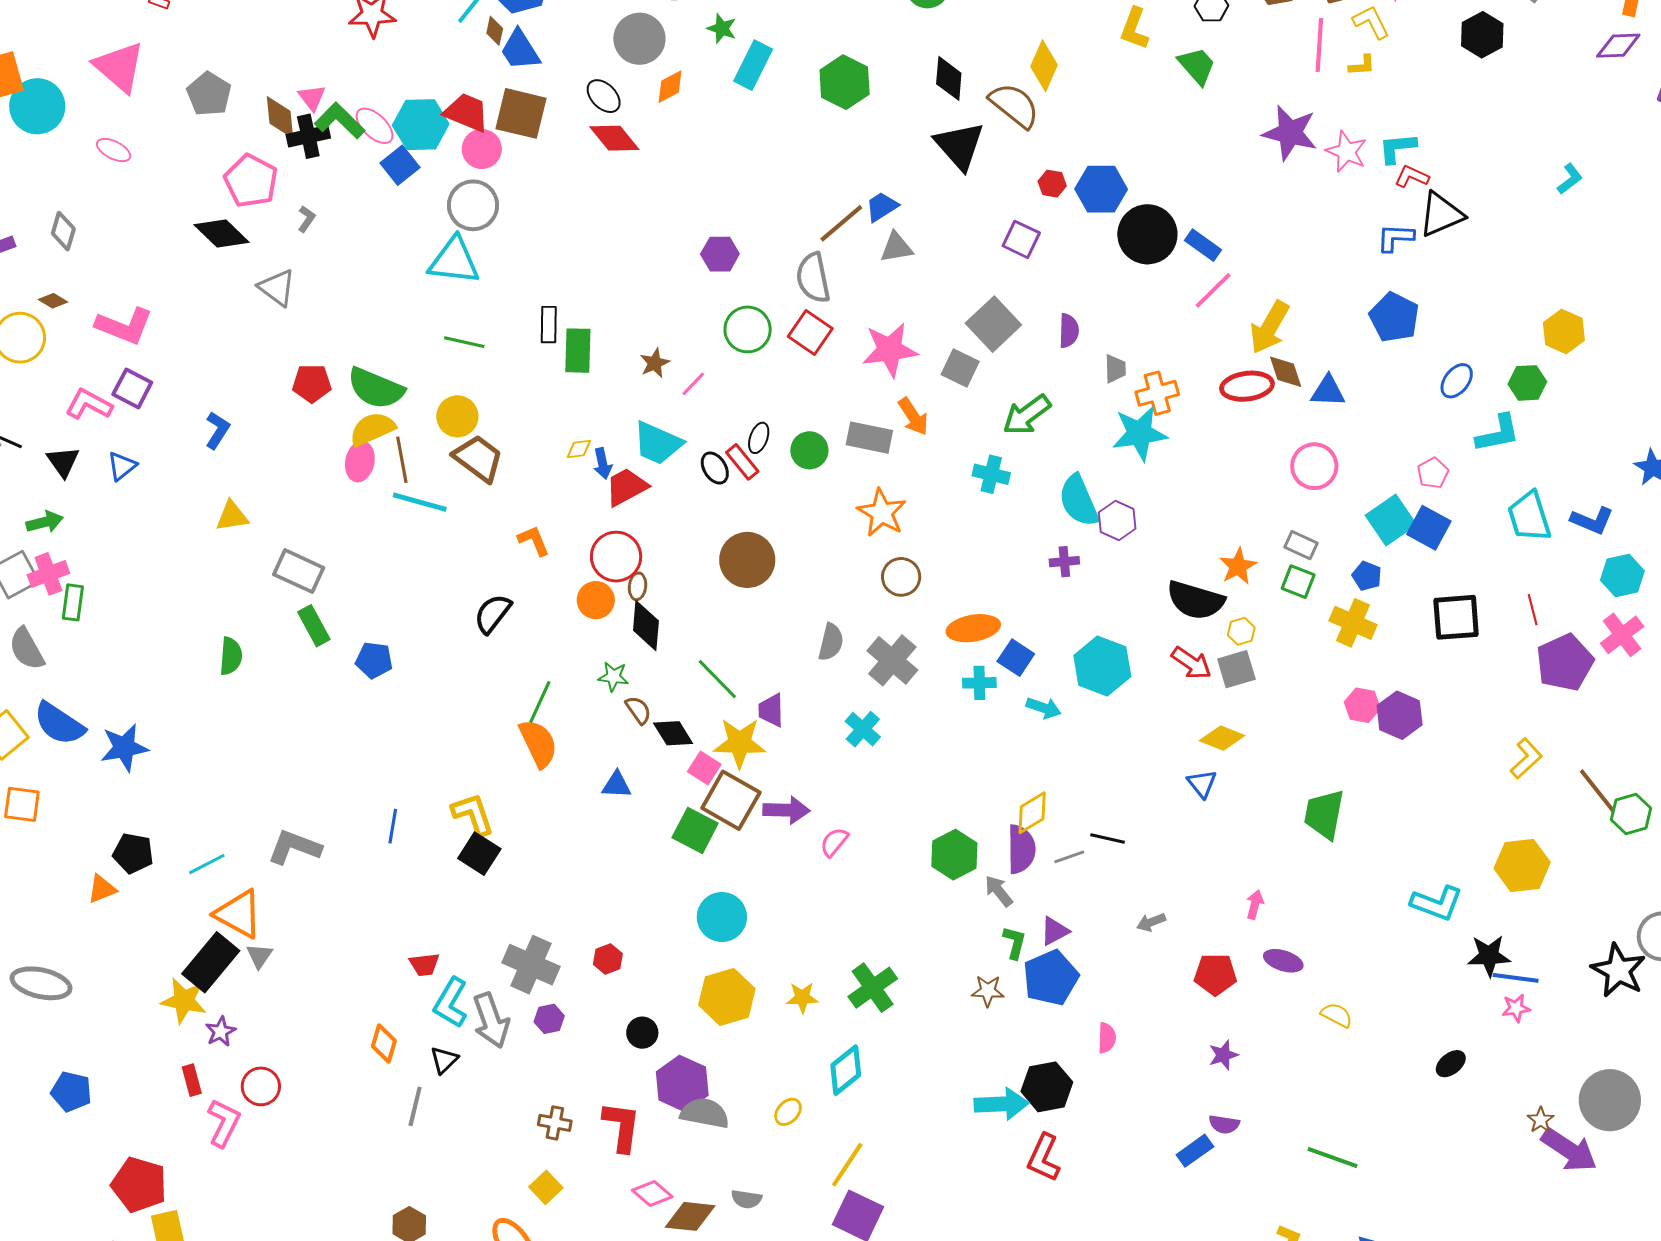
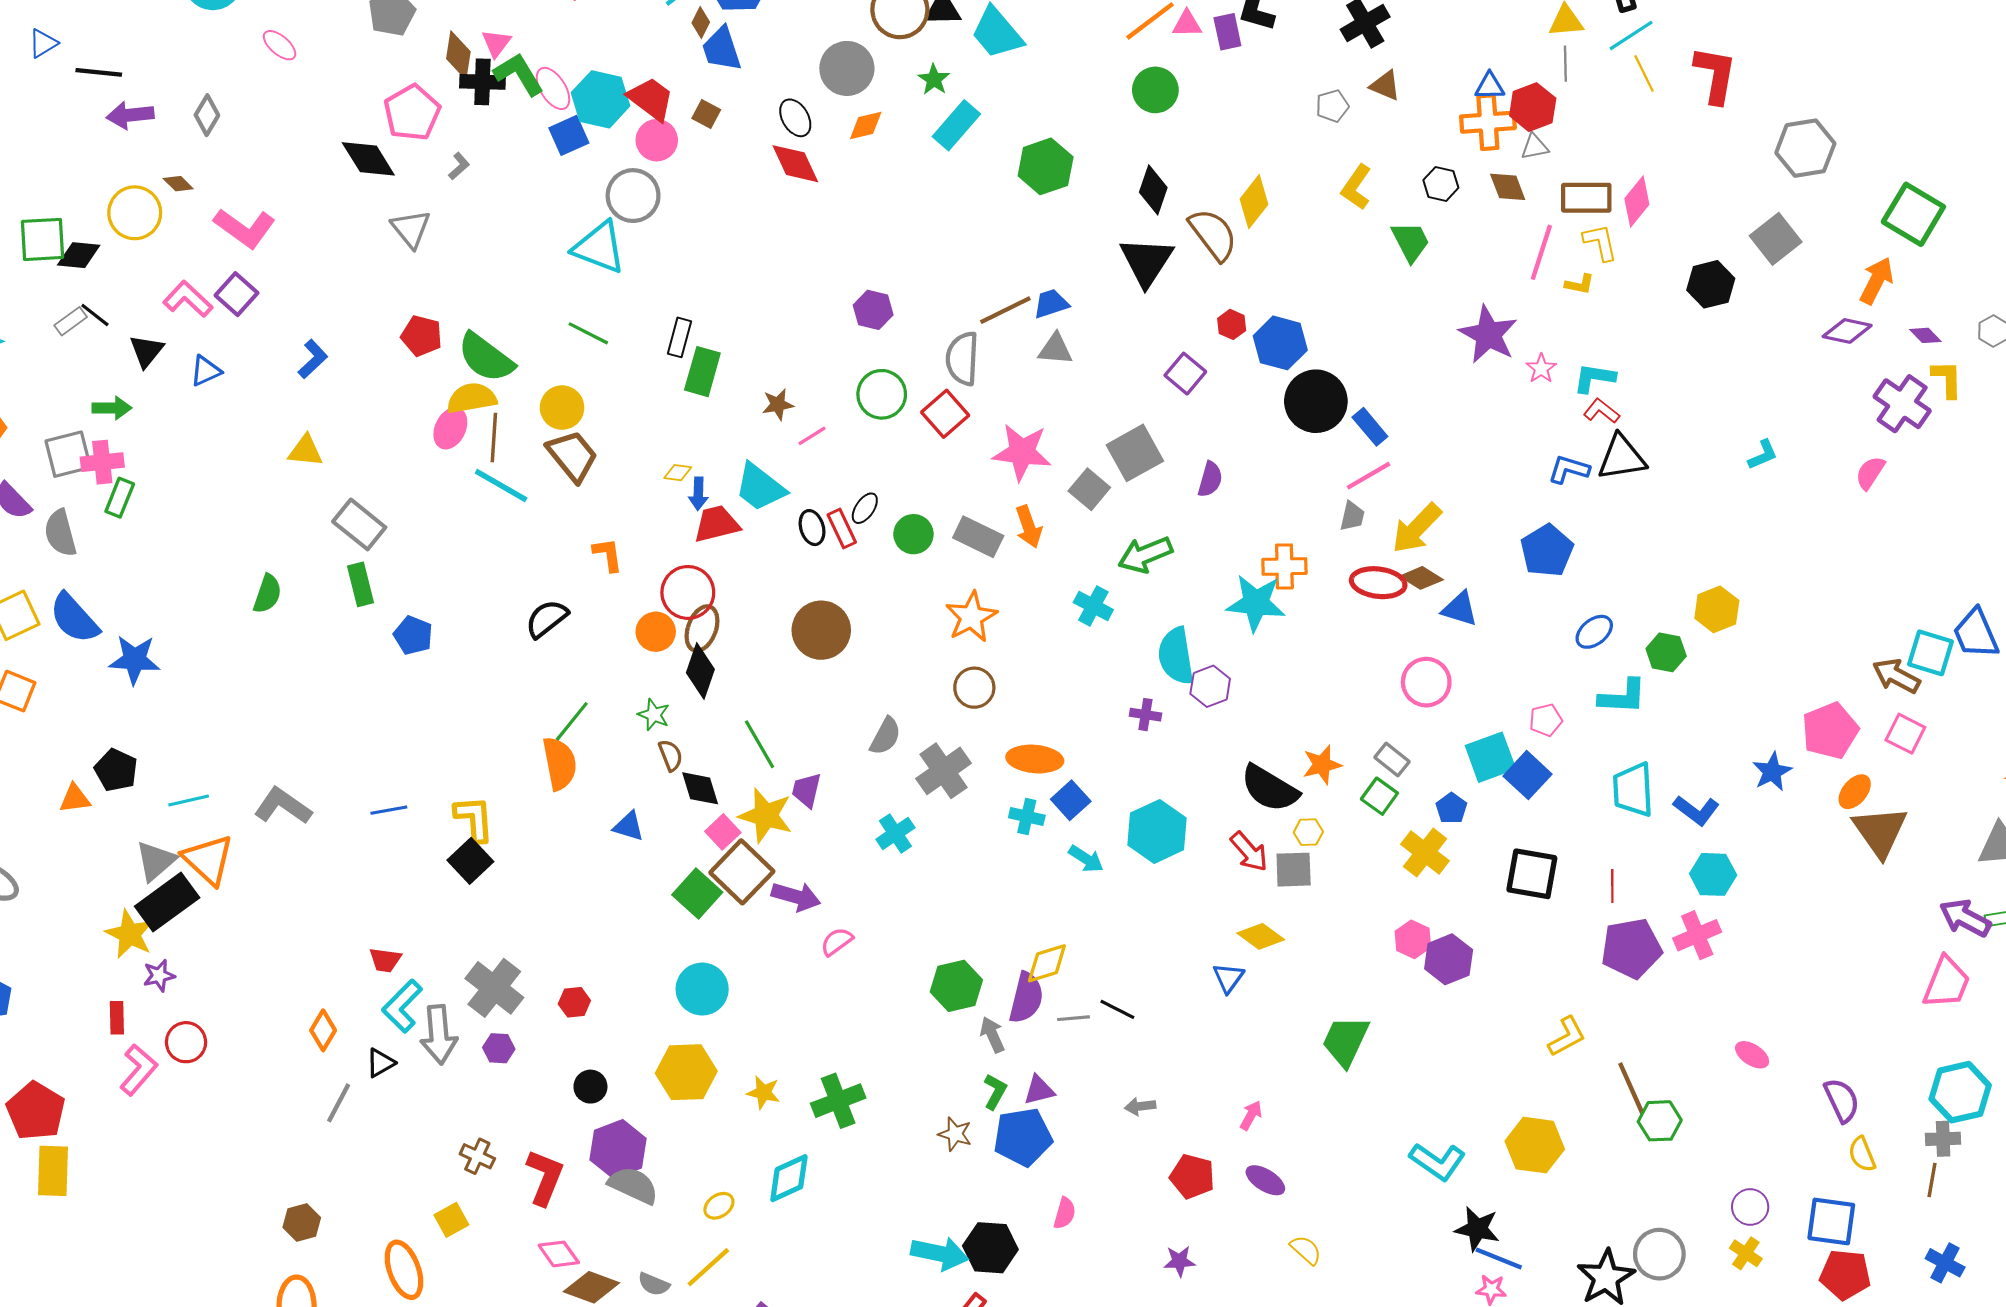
brown square: (521, 113) -> (706, 114), size x0.5
pink star: (1346, 152) -> (1541, 369), size x0.7
gray trapezoid: (1115, 369) -> (1352, 516), moved
brown diamond: (1286, 372) -> (1421, 578), turned -54
brown ellipse: (638, 586) -> (702, 629), size x1.6
blue line: (393, 826) -> (389, 810), turned 56
gray triangle: (259, 956) -> (156, 861), moved, size x1.5
yellow line: (847, 1165) -> (708, 1267), moved

